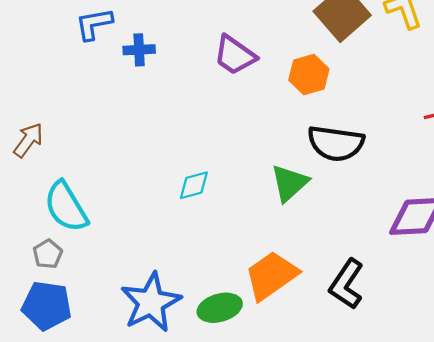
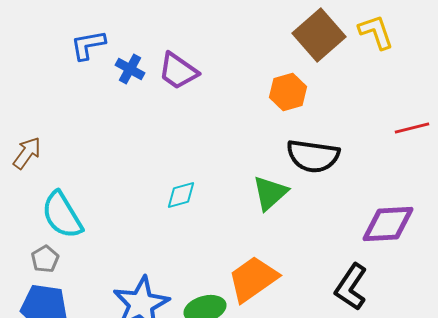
blue cross: (139, 50) -> (130, 69), turned 32
purple trapezoid: (235, 55) -> (178, 71), moved
black L-shape: (347, 284) -> (351, 287), moved

